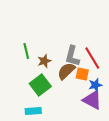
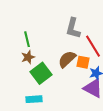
gray L-shape: (72, 56) -> (73, 28), moved
brown star: (44, 61) -> (28, 57), moved

